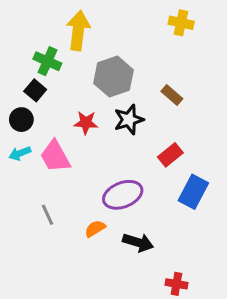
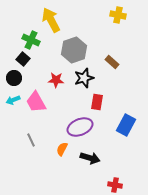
yellow arrow: (78, 30) -> (51, 20), turned -35
red rectangle: (170, 155) -> (97, 102), moved, turned -42
orange semicircle: (95, 229) -> (62, 149), turned -32

